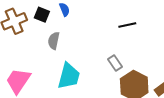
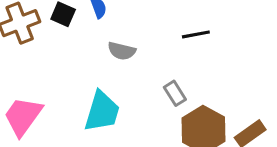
gray semicircle: (54, 41) -> (122, 51), moved, turned -90

